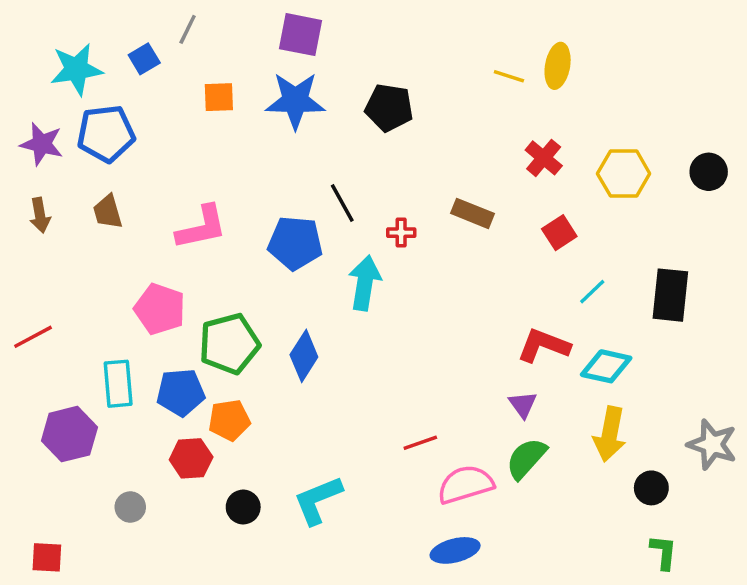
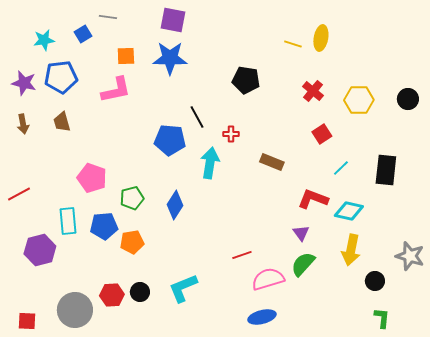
gray line: (188, 29) -> (108, 17), turned 72
cyan star: (76, 69) -> (44, 40), size x0.7
black pentagon: (389, 108) -> (246, 80), moved
brown rectangle: (472, 213) -> (272, 162), moved
pink L-shape: (201, 227) -> (116, 90), moved
green pentagon: (229, 344) -> (132, 198), size x0.7
red hexagon: (191, 458) -> (112, 295), moved
gray circle: (130, 507) -> (75, 310), moved, size x2.0

